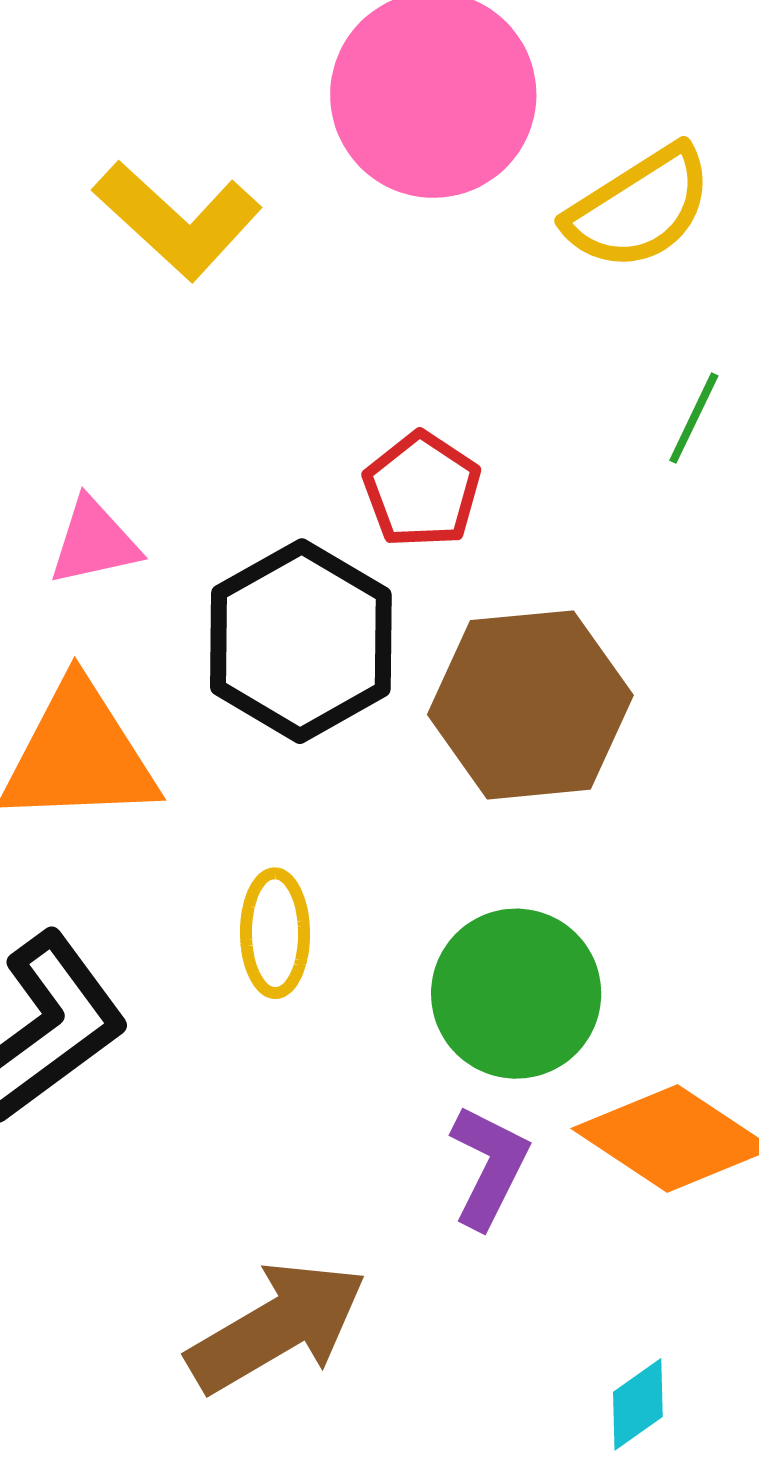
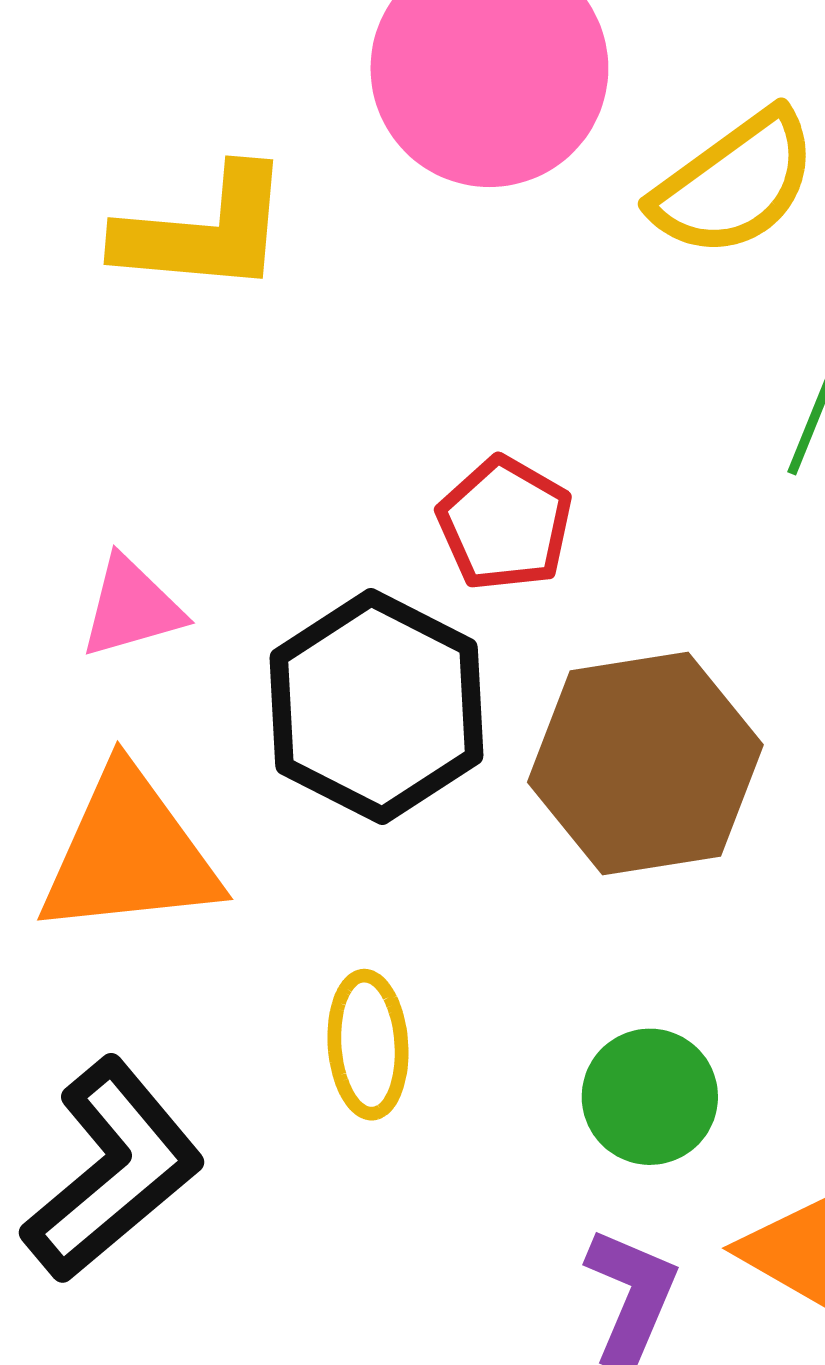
yellow L-shape: (177, 220) -> (204, 231), turned -34
green circle: (516, 994) -> (650, 1097), size x0.7

